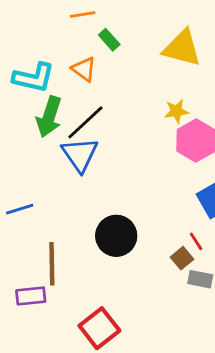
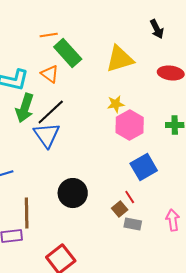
green rectangle: (109, 40) -> (68, 53), size x1.8
yellow triangle: (182, 48) -> (120, 59), turned -32

